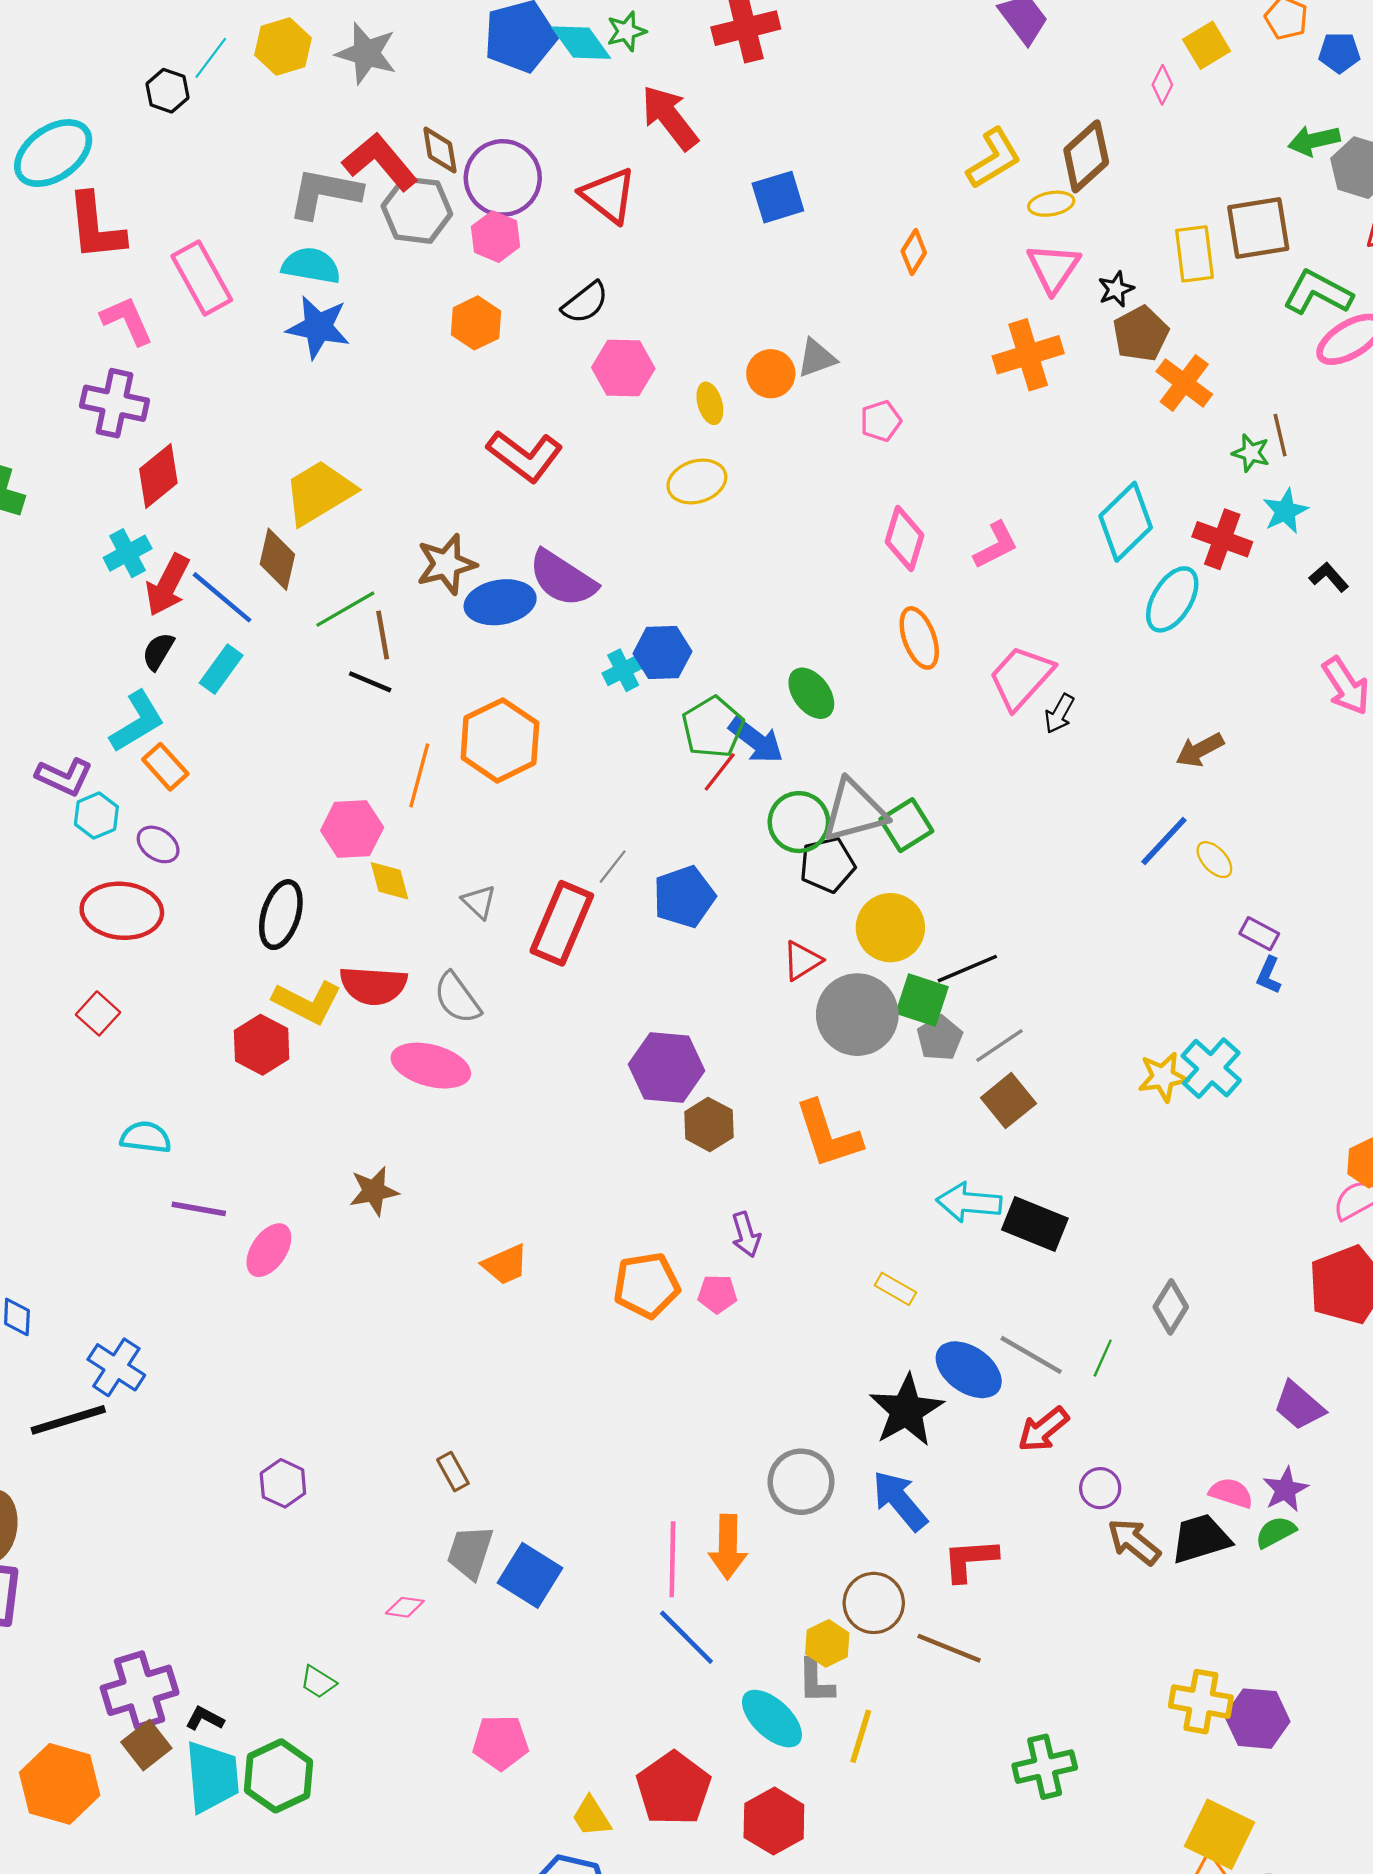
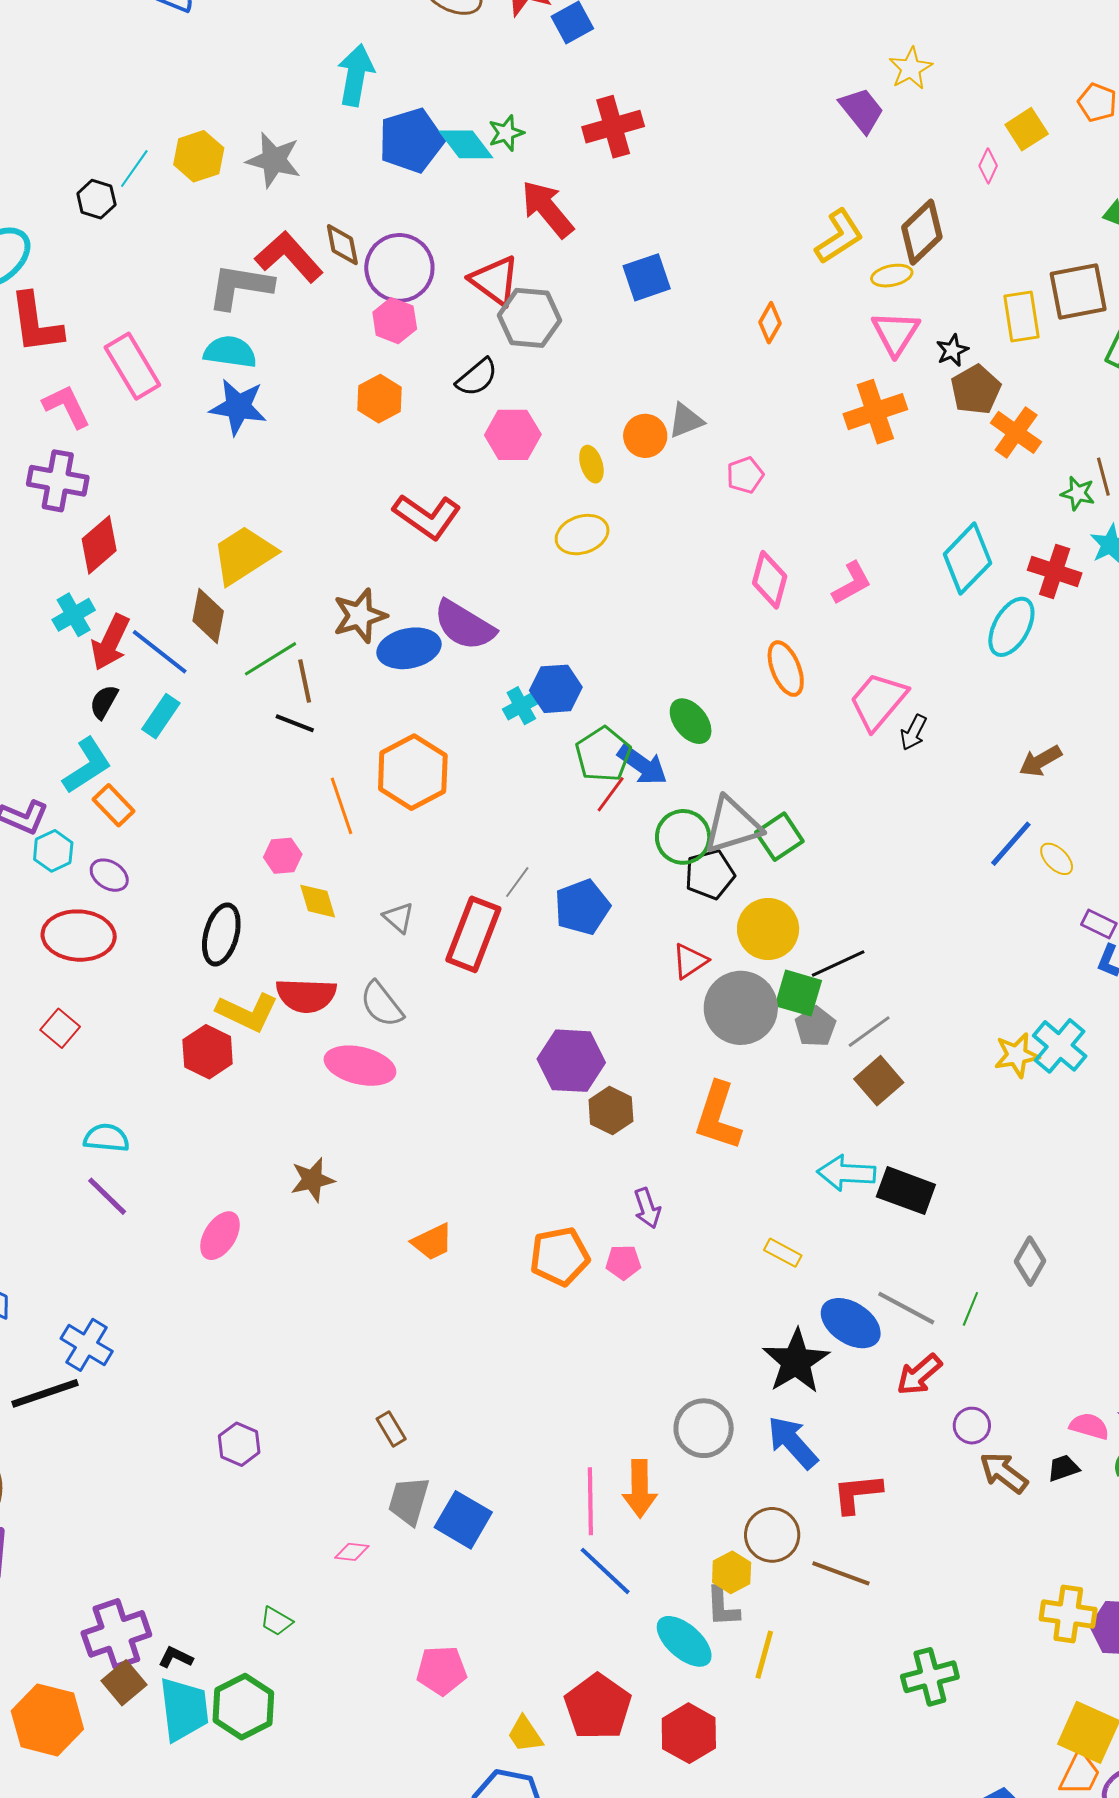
gray hexagon: (417, 210) -> (529, 318), moved
orange line: (419, 775) -> (341, 806), turned -32
pink hexagon: (352, 829) -> (283, 856), size x0.7
orange L-shape: (828, 1135) -> (718, 1116), turned 38
purple line: (199, 1209) -> (107, 1196), moved, turned 36
black trapezoid: (1201, 1539) -> (1063, 1468), size x0.6

